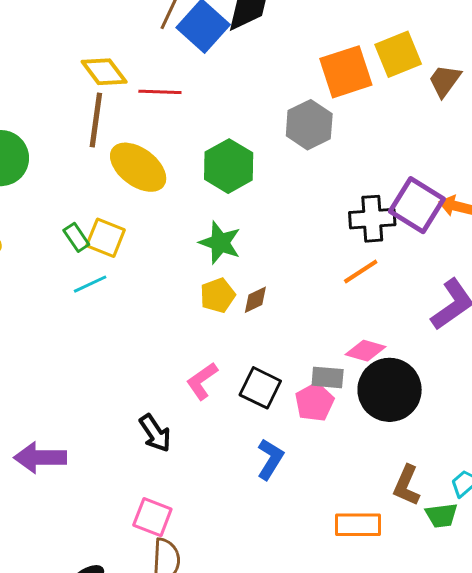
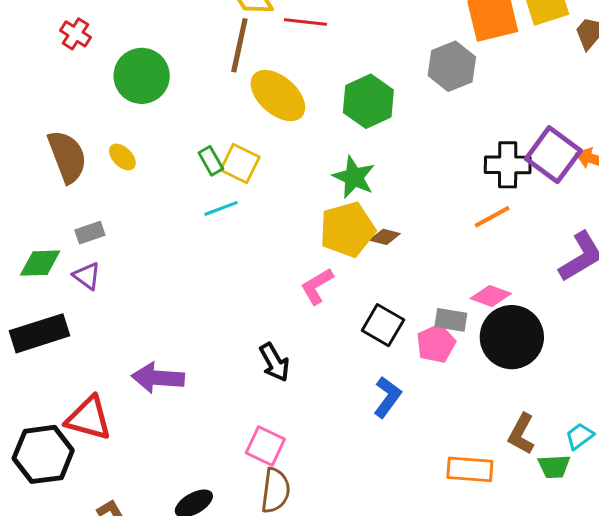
yellow pentagon: (218, 295) -> (347, 230), size x1.6
brown diamond: (255, 300) -> (385, 237), turned 36
pink L-shape: (202, 381) -> (317, 286), moved

